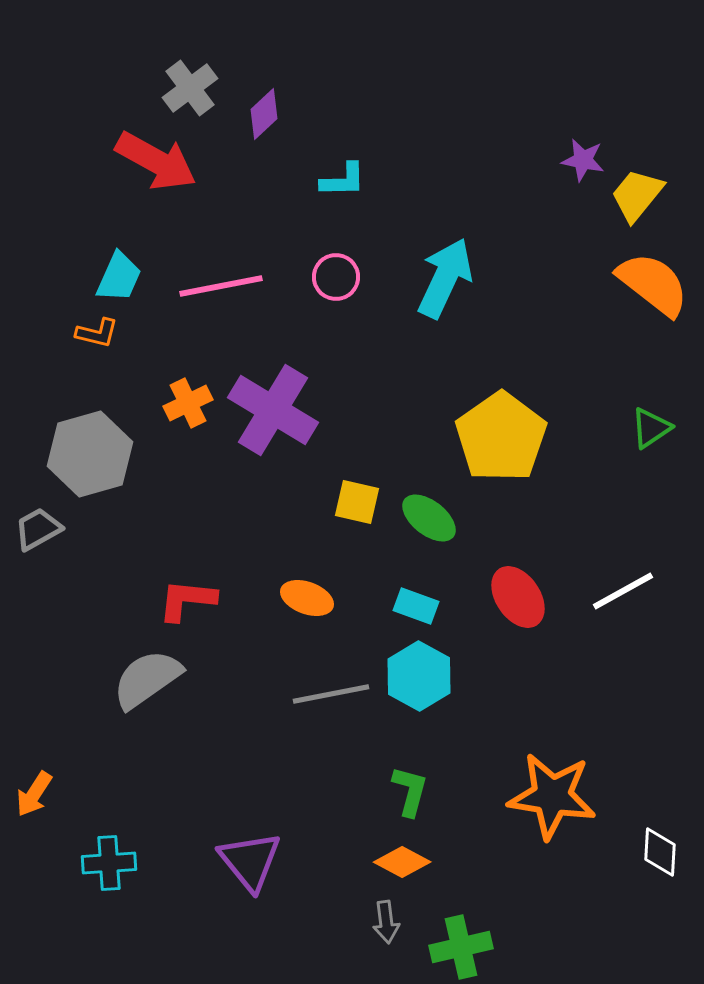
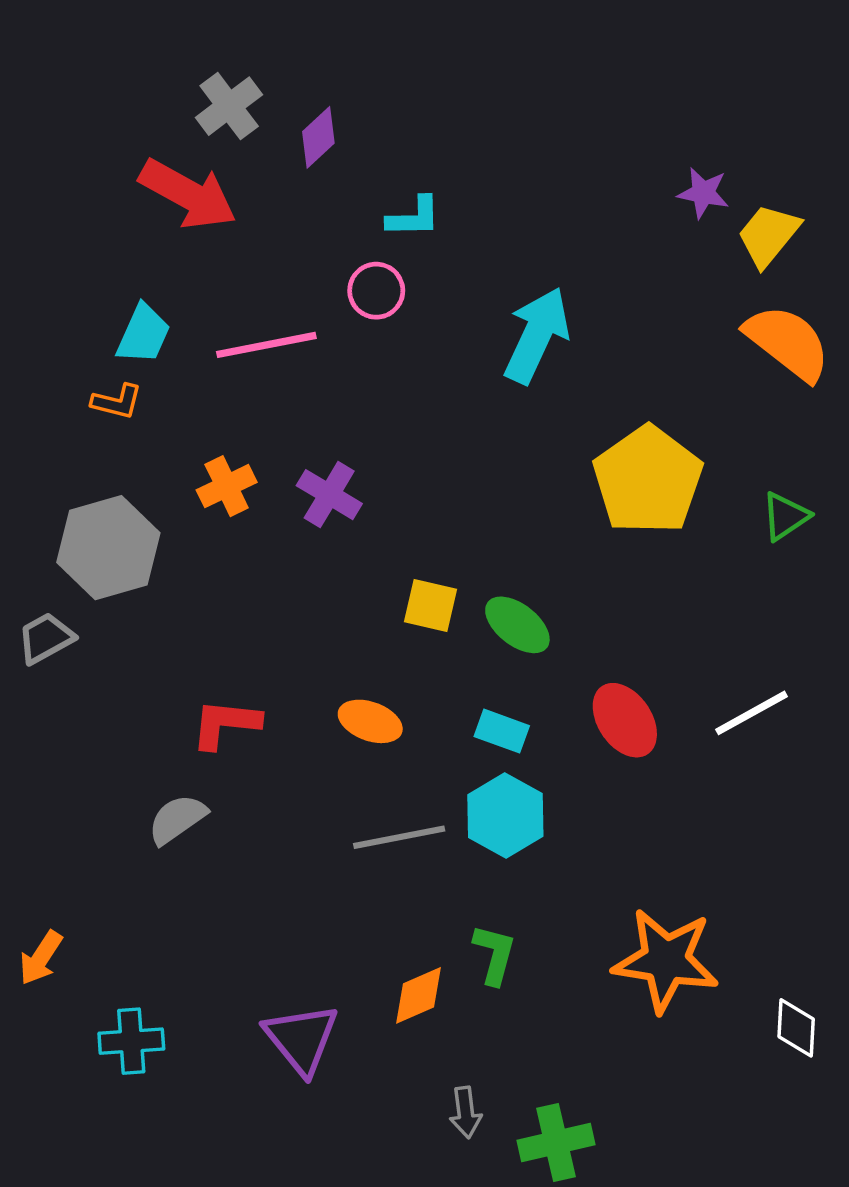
pink circle: (336, 277) -> (376, 291), moved
purple cross: (273, 410) -> (329, 495), size x0.6
yellow pentagon: (501, 437) -> (648, 480), moved
gray semicircle: (147, 679) -> (177, 819), size x0.7
orange diamond: (402, 862) -> (418, 995), moved, turned -52

